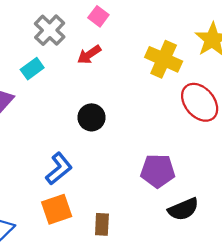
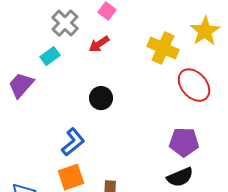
purple pentagon: (158, 171) -> (184, 142), moved

